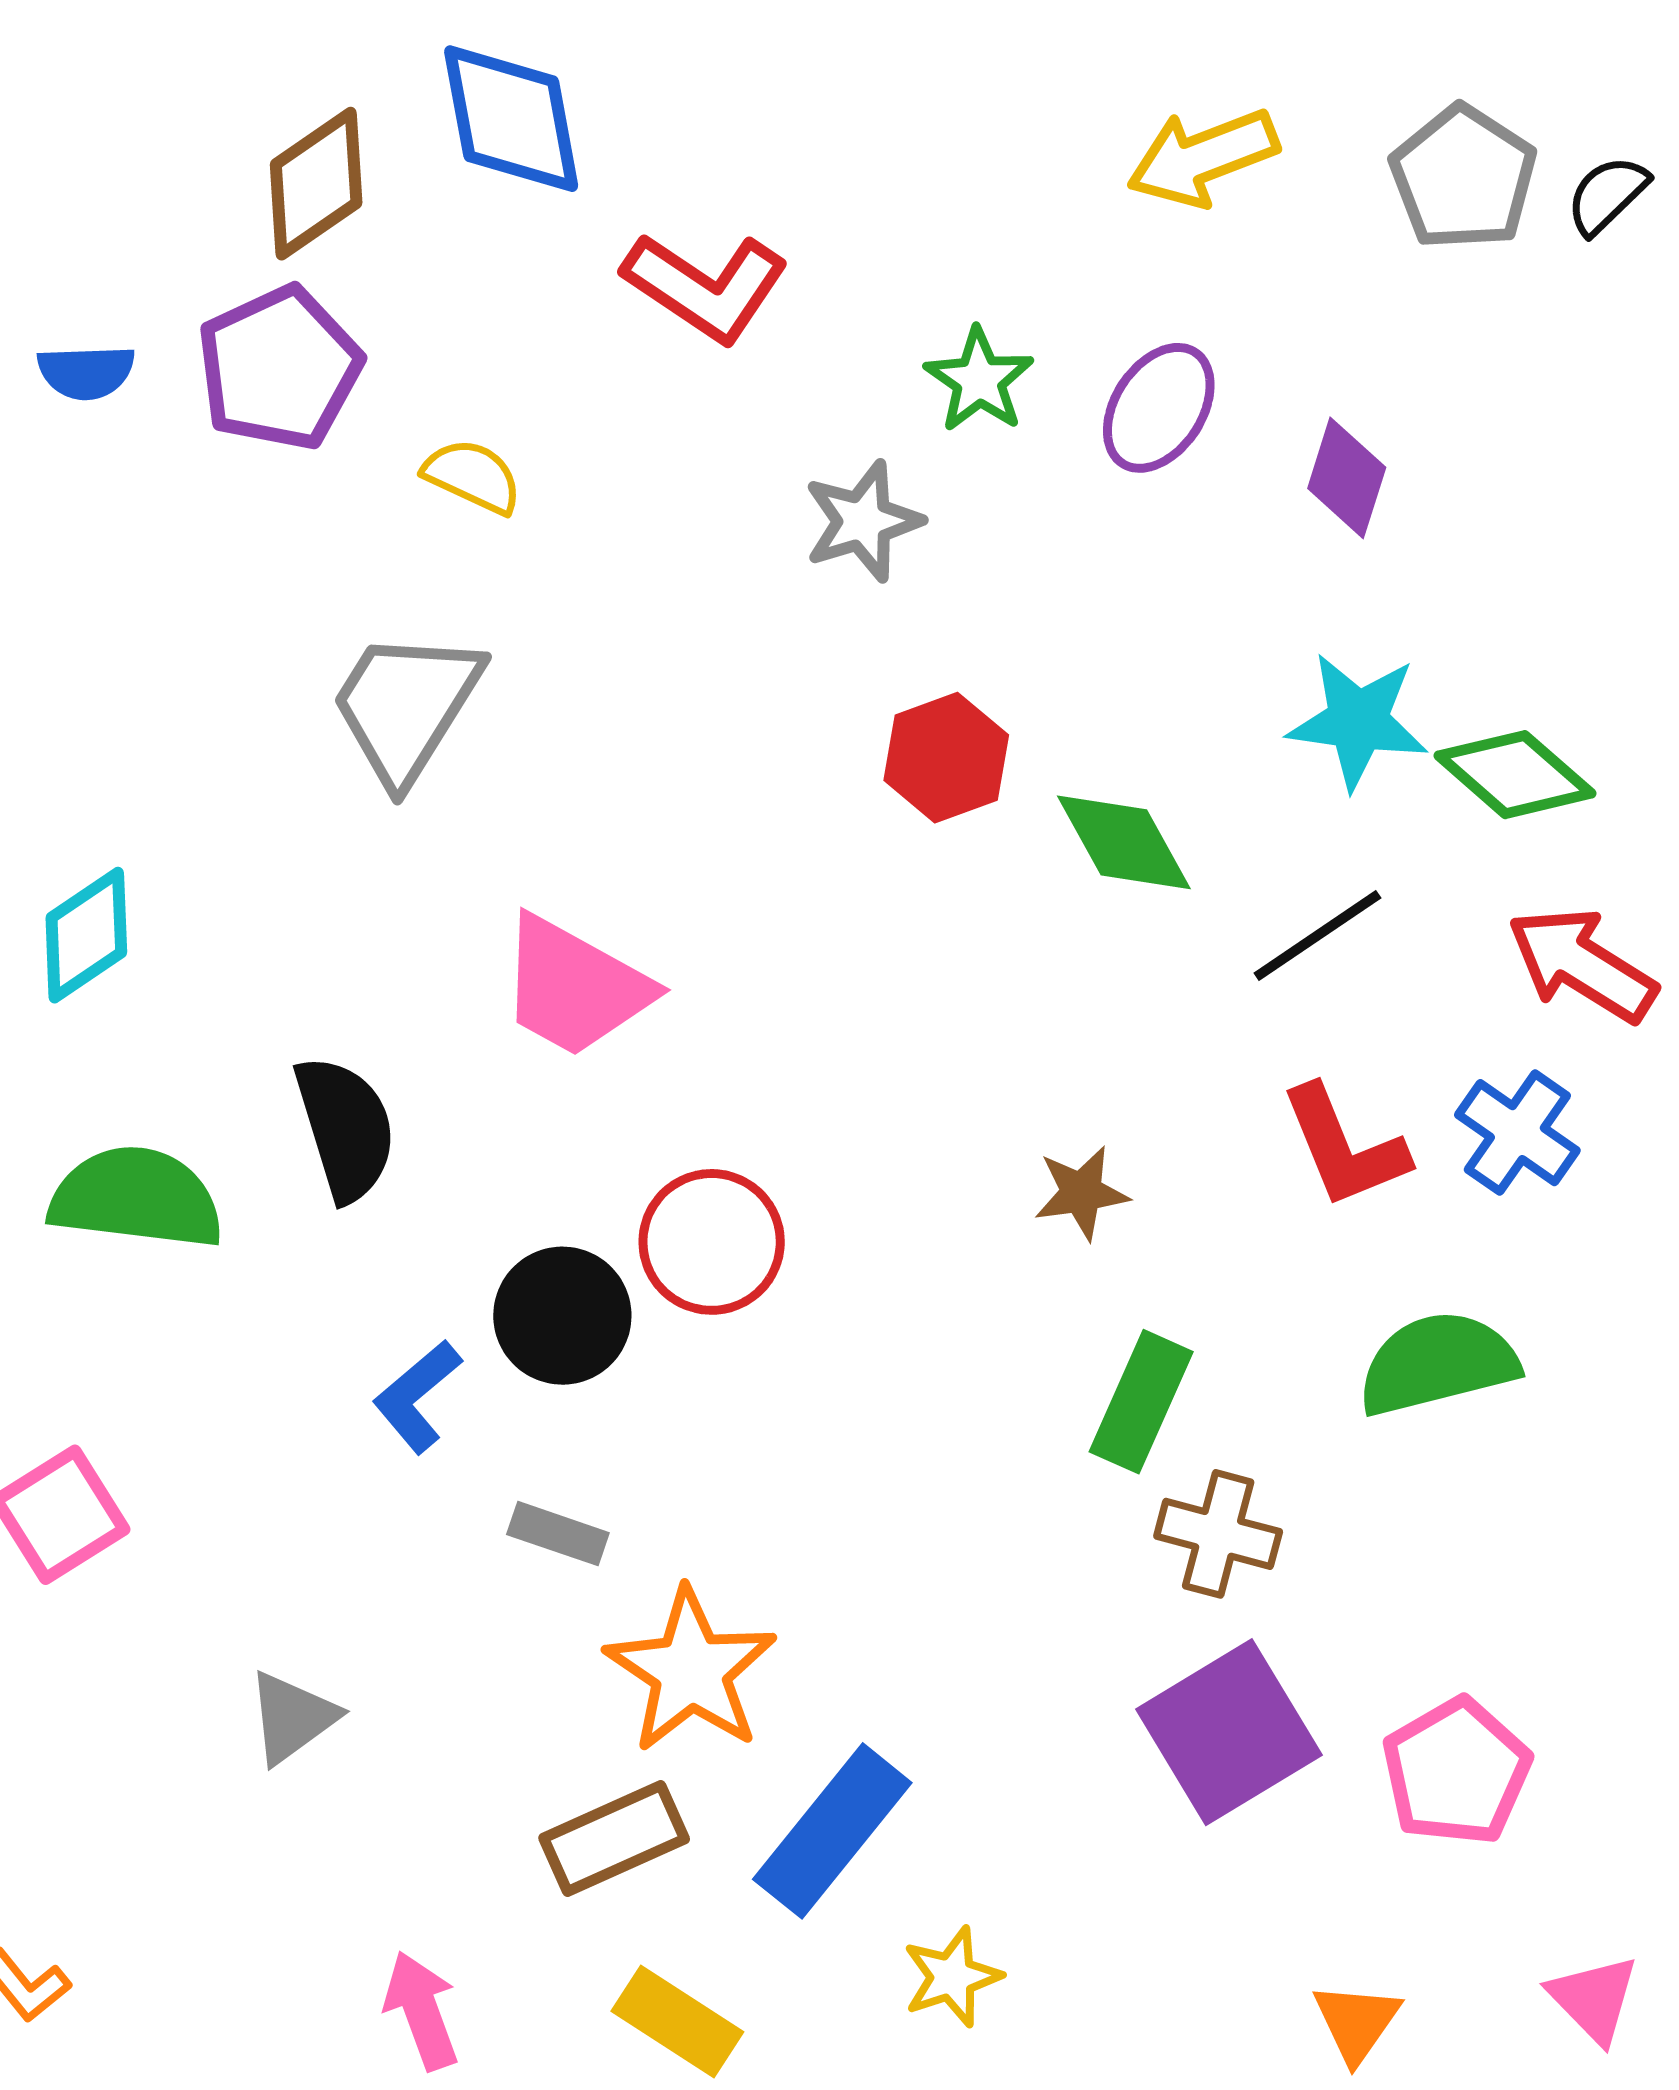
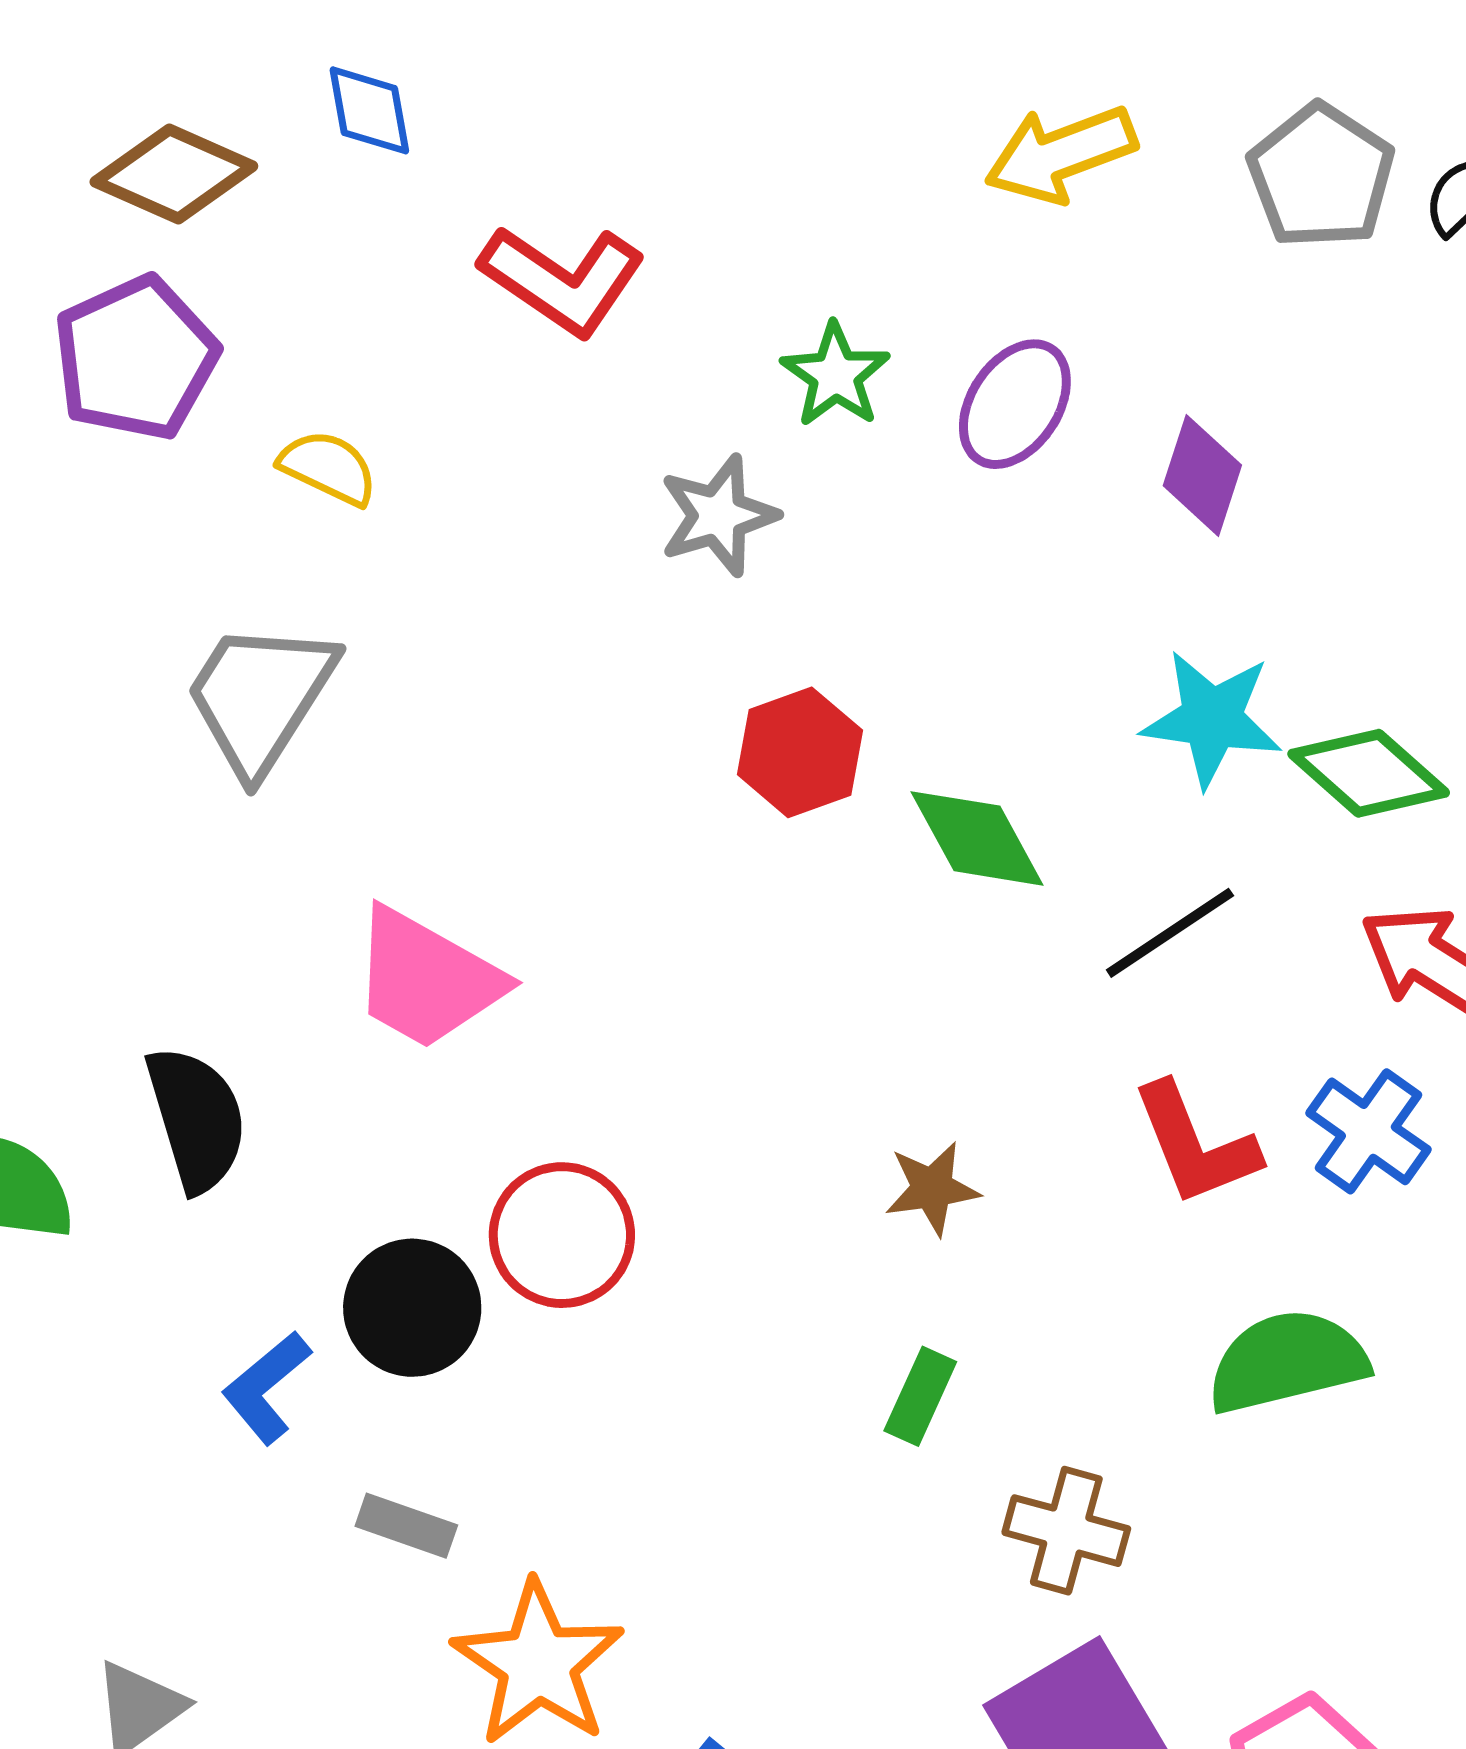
blue diamond: (511, 119) -> (369, 110), size x0.6
brown diamond: (316, 184) -> (174, 174), turned 58
green rectangle: (1141, 1402) -> (920, 1396), moved, size x0.7

